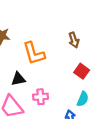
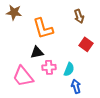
black triangle: (18, 79) -> (37, 52), moved
cyan semicircle: (83, 99) -> (69, 69), moved

